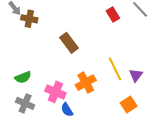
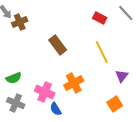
red rectangle: (113, 15) -> (100, 18), turned -32
brown cross: (29, 19) -> (20, 22), turned -35
yellow line: (115, 69) -> (102, 52), moved

